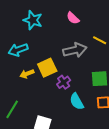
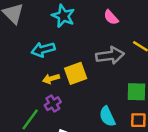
purple cross: (64, 82) -> (53, 104), moved

